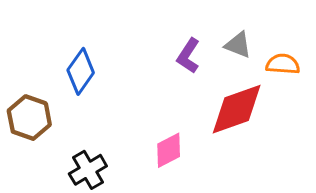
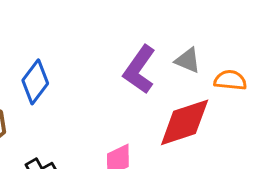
purple L-shape: (188, 56) -> (139, 70), size x1.4

